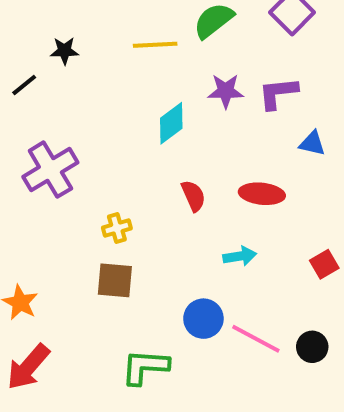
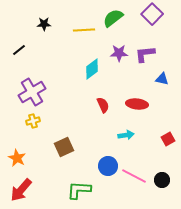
black star: (64, 51) -> (44, 24), moved
yellow cross: (117, 228) -> (33, 121), moved
brown square: (115, 280) -> (64, 147), turned -30

